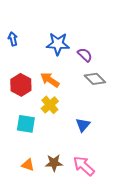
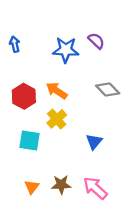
purple semicircle: (85, 55) -> (96, 41), moved
orange triangle: (28, 165) -> (32, 187), turned 48

